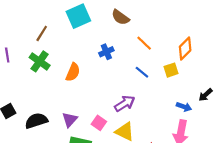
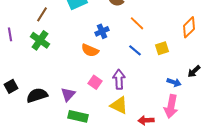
orange diamond: (185, 49) -> (189, 27), moved
orange semicircle: (73, 72) -> (90, 50), moved, turned 90
purple arrow: (125, 103) -> (119, 79), turned -60
pink square: (99, 123) -> (95, 82), moved

